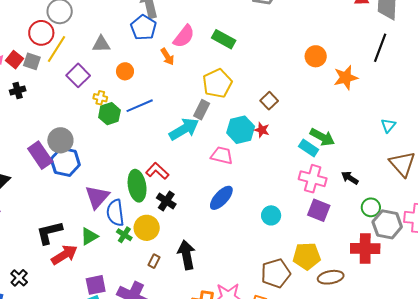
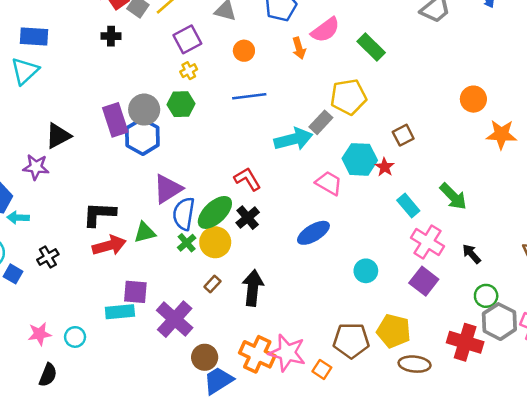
yellow cross: (100, 98) -> (189, 71), moved, turned 32
green hexagon: (109, 114) -> (181, 104), moved
cyan rectangle: (309, 148) -> (408, 206), moved
green ellipse: (137, 186) -> (215, 212), moved, turned 40

